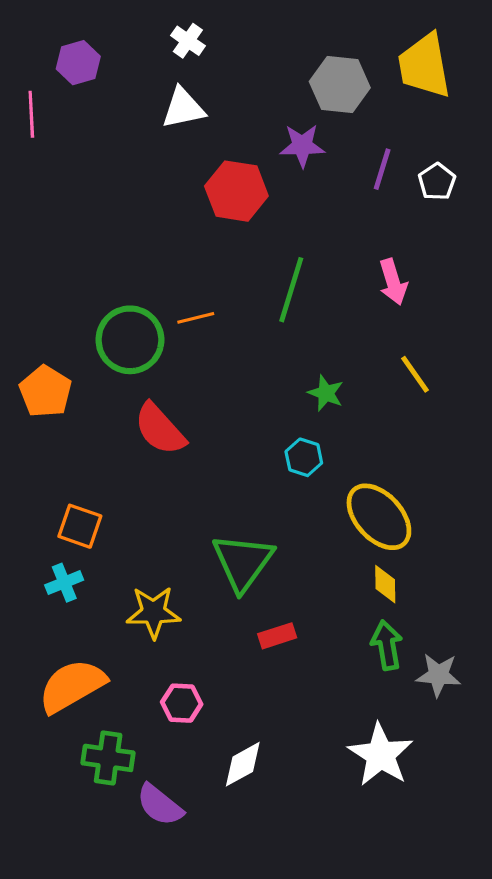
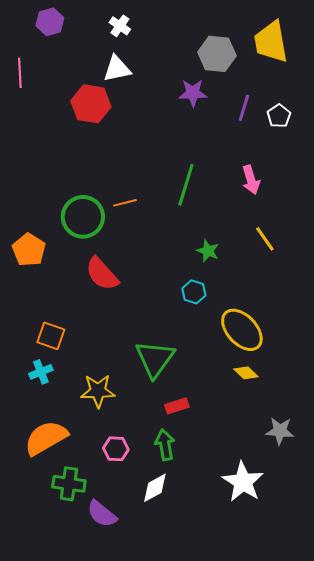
purple hexagon: (78, 63) -> (50, 22), moved
red hexagon: (236, 191) -> (91, 104), moved
yellow diamond: (385, 584) -> (246, 373), turned -45
green arrow: (387, 645) -> (165, 445), moved

